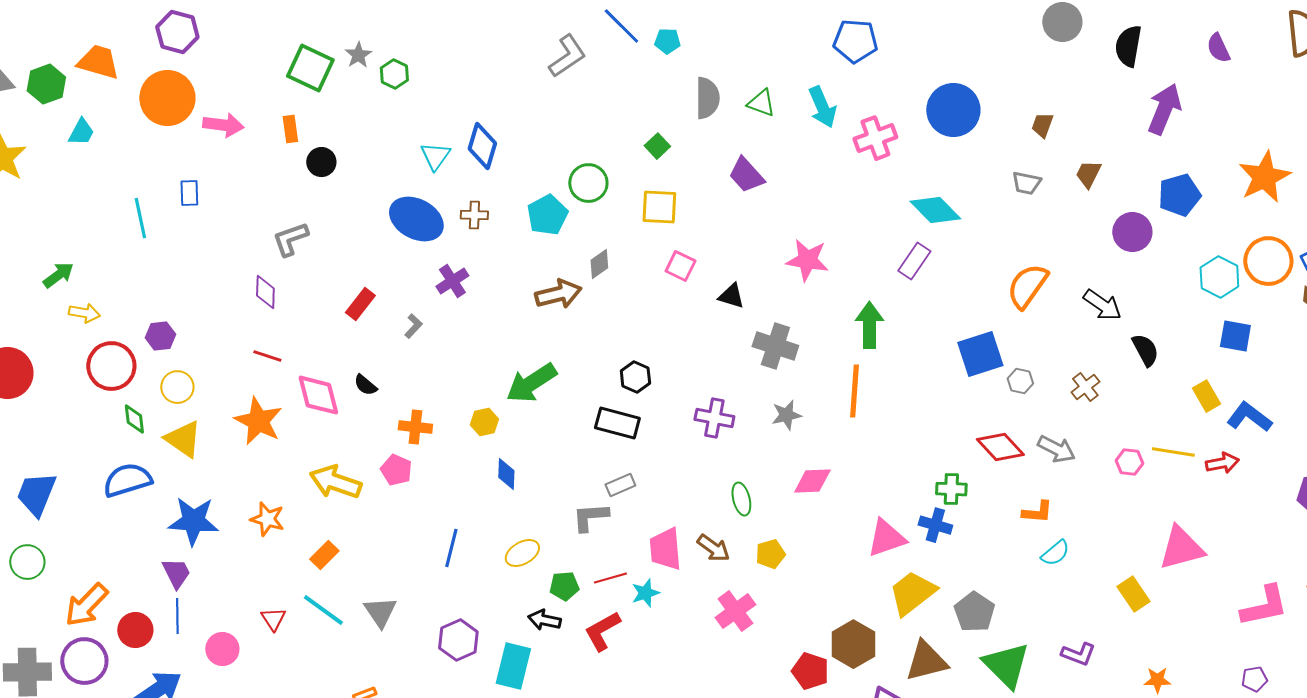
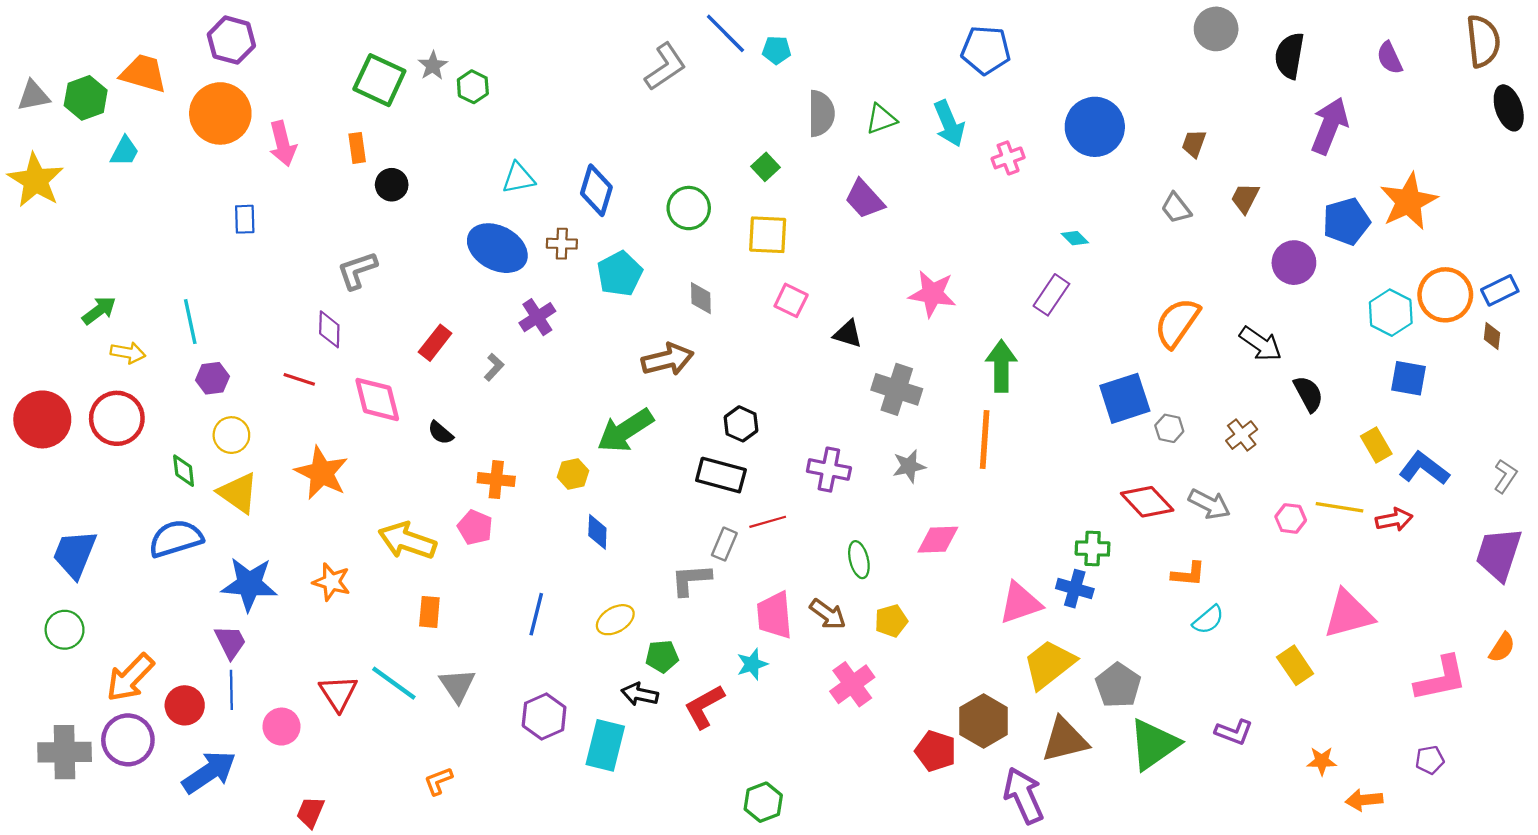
green triangle: (761, 103) -> (881, 119), turned -40
pink arrow: (223, 125) -> (283, 144), turned 69
pink cross: (875, 138) -> (1008, 158), size x0.7
blue diamond: (482, 146) -> (596, 190), moved
cyan triangle: (435, 156) -> (518, 178), turned 44
orange star: (1264, 177) -> (1409, 201), moved
gray trapezoid: (1026, 183) -> (1176, 208), turned 40
cyan diamond: (935, 210) -> (1075, 238), size x0.5
cyan pentagon: (547, 215) -> (620, 274), moved
cyan line: (140, 218) -> (190, 322), moved
gray diamond: (599, 264) -> (701, 298), turned -56
brown arrow: (558, 294) -> (668, 359), moved
red line: (267, 356) -> (299, 379), moved
red circle: (111, 366) -> (117, 418), moved
pink diamond: (318, 395) -> (377, 399), moved
gray rectangle: (620, 485) -> (724, 544), turned -44
orange rectangle: (324, 555) -> (429, 612), moved, turned -40
red line: (610, 578) -> (768, 522), moved
red triangle: (273, 619) -> (338, 693), size x1.4
green triangle: (1006, 665) -> (1154, 744), turned 40

